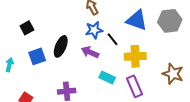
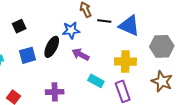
gray hexagon: (170, 21) -> (162, 46), moved
blue star: (94, 30) -> (71, 30), moved
black line: (112, 39) -> (104, 21), moved, turned -48

